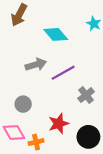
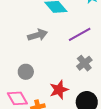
purple line: (63, 73) -> (80, 34), moved

